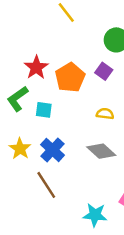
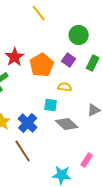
cyan square: (44, 110) -> (51, 105), moved
yellow semicircle: (105, 114) -> (65, 87), moved

